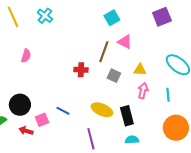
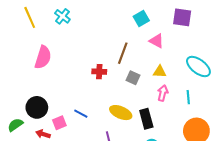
purple square: (162, 17) -> (182, 17), turned 30
cyan square: (112, 18) -> (141, 18), moved
pink triangle: (125, 42) -> (157, 41), moved
pink semicircle: (26, 56) -> (43, 57), size x1.6

